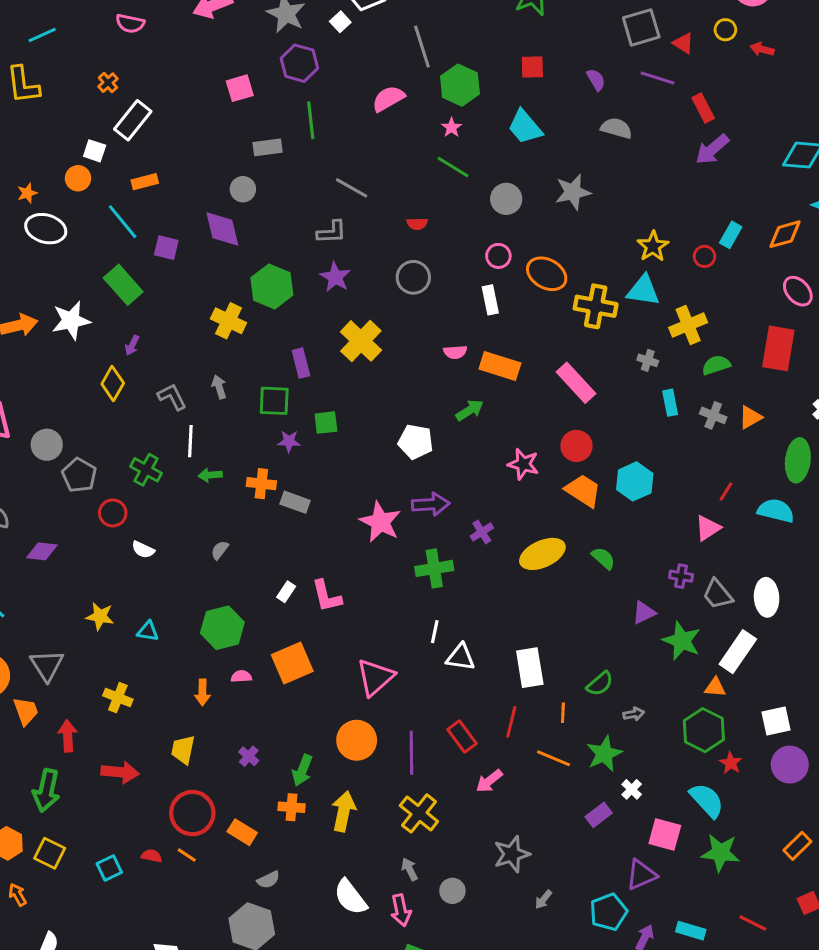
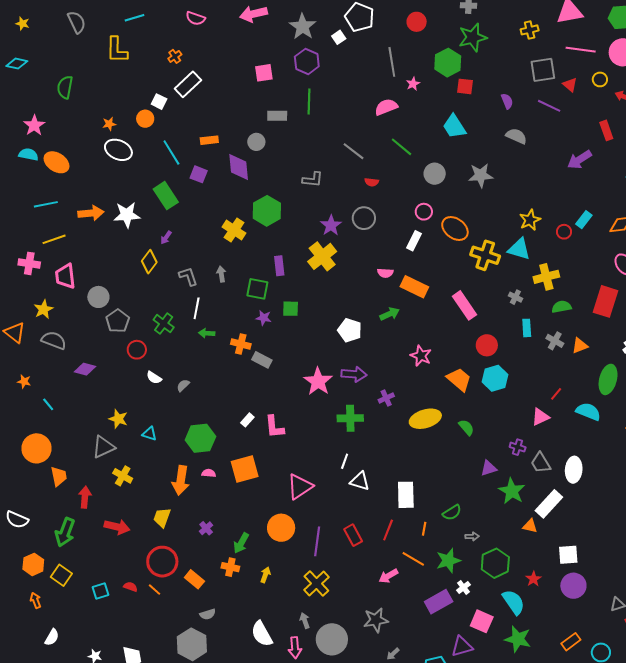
green hexagon: (460, 85) -> (448, 63), moved
pink semicircle: (388, 99) -> (386, 107), moved
red rectangle: (703, 108) -> (606, 130), moved
pink star: (452, 128) -> (413, 84), moved
orange rectangle: (145, 182) -> (209, 140), moved
gray line: (352, 188) -> (353, 151), moved
purple star: (335, 277) -> (331, 225), moved
white rectangle: (490, 300) -> (414, 241), turned 30
red circle: (576, 446) -> (487, 345), moved
gray semicircle: (220, 550) -> (183, 385), moved
gray triangle: (47, 665) -> (103, 447), moved, turned 30
orange arrow: (202, 692) -> (181, 480), size x1.6
green hexagon: (704, 730) -> (495, 563), moved
pink arrow: (489, 781) -> (388, 576), moved
yellow arrow: (344, 811) -> (265, 575), size x0.6
purple rectangle: (599, 815) -> (439, 602), size x1.5
gray circle: (452, 891) -> (332, 639), size x1.8

